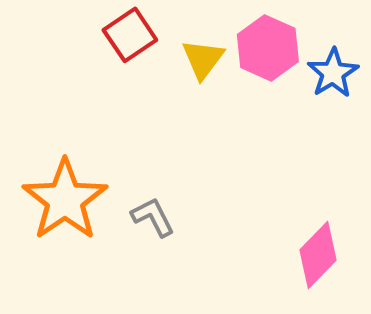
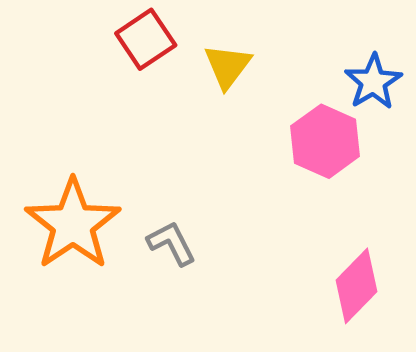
pink hexagon: (268, 48) -> (325, 141), moved

